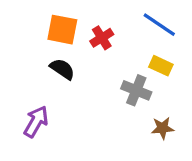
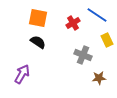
red cross: (102, 38) -> (73, 23), moved
yellow rectangle: (161, 66) -> (107, 40), moved, turned 40

